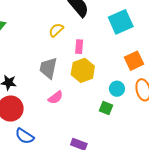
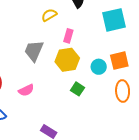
cyan circle: (117, 89) -> (99, 67), moved
pink semicircle: (56, 97) -> (26, 90), moved
green square: (106, 108) -> (78, 89), moved

